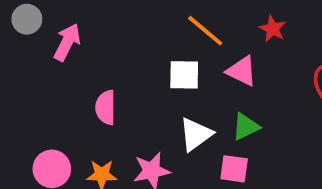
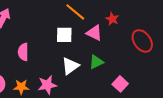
red star: (272, 29) -> (112, 19), moved
pink square: (234, 169) -> (120, 84), moved, turned 35

